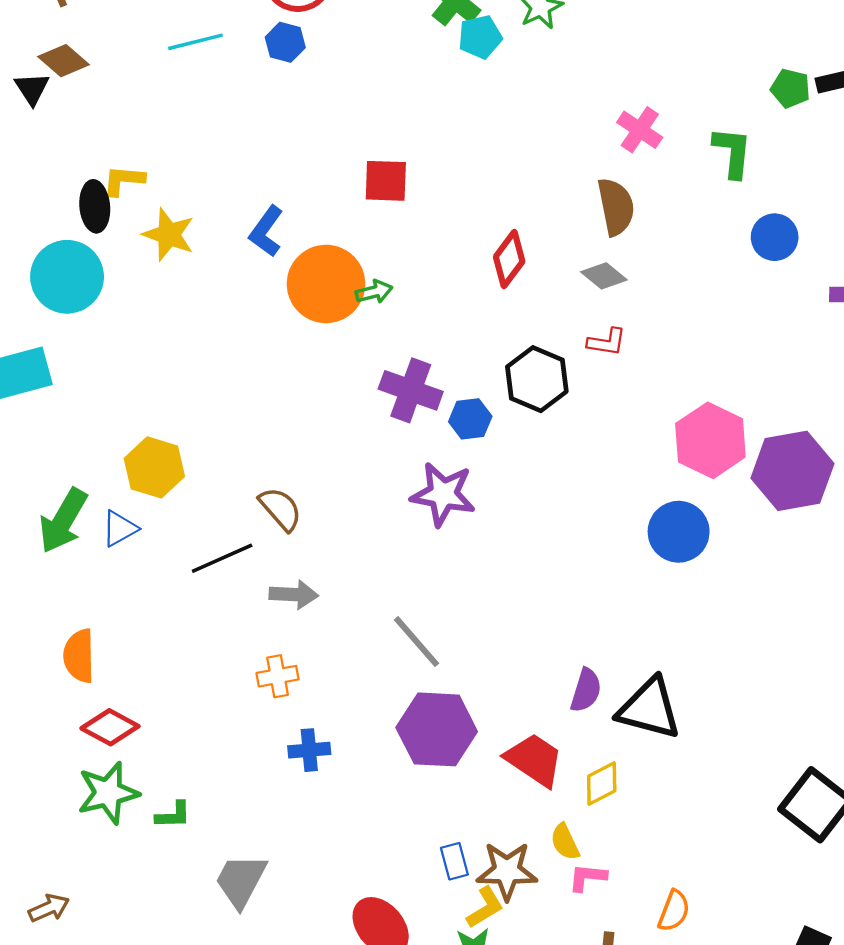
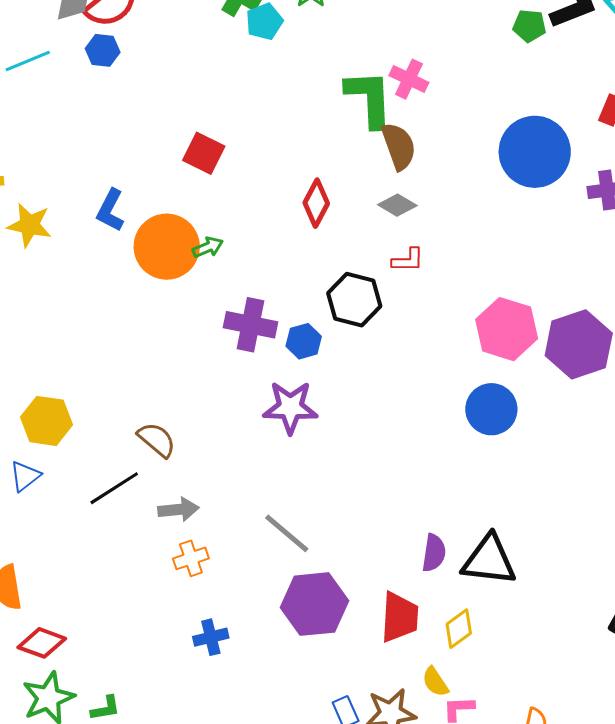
green L-shape: (732, 152) -> (369, 98), moved, size x1.4
red square: (386, 181) -> (204, 153), turned 33
blue circle: (775, 237) -> (535, 152), size x1.8
orange cross: (278, 676) -> (191, 558), moved
red trapezoid: (534, 760) -> (400, 617), turned 68

